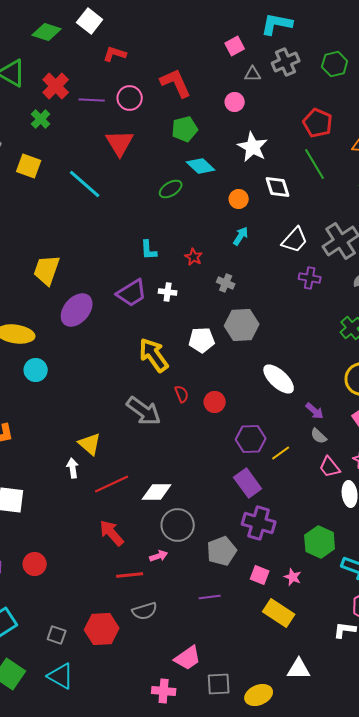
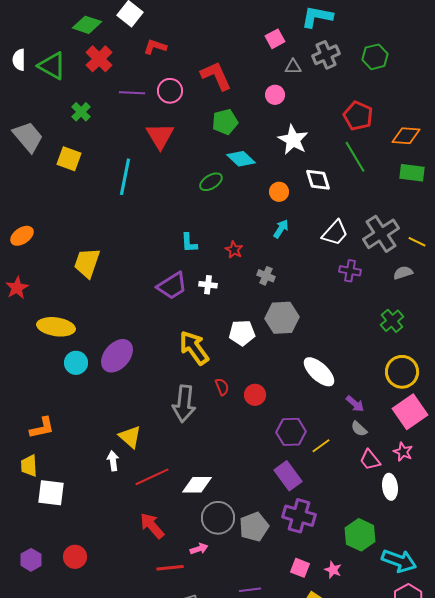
red cross: (56, 86) -> (99, 59), moved
cyan line: (85, 184) -> (125, 177), turned 60
purple ellipse: (77, 310) -> (117, 356), moved
gray arrow: (144, 411) -> (184, 404), turned 60
gray pentagon: (222, 551) -> (254, 527), moved

